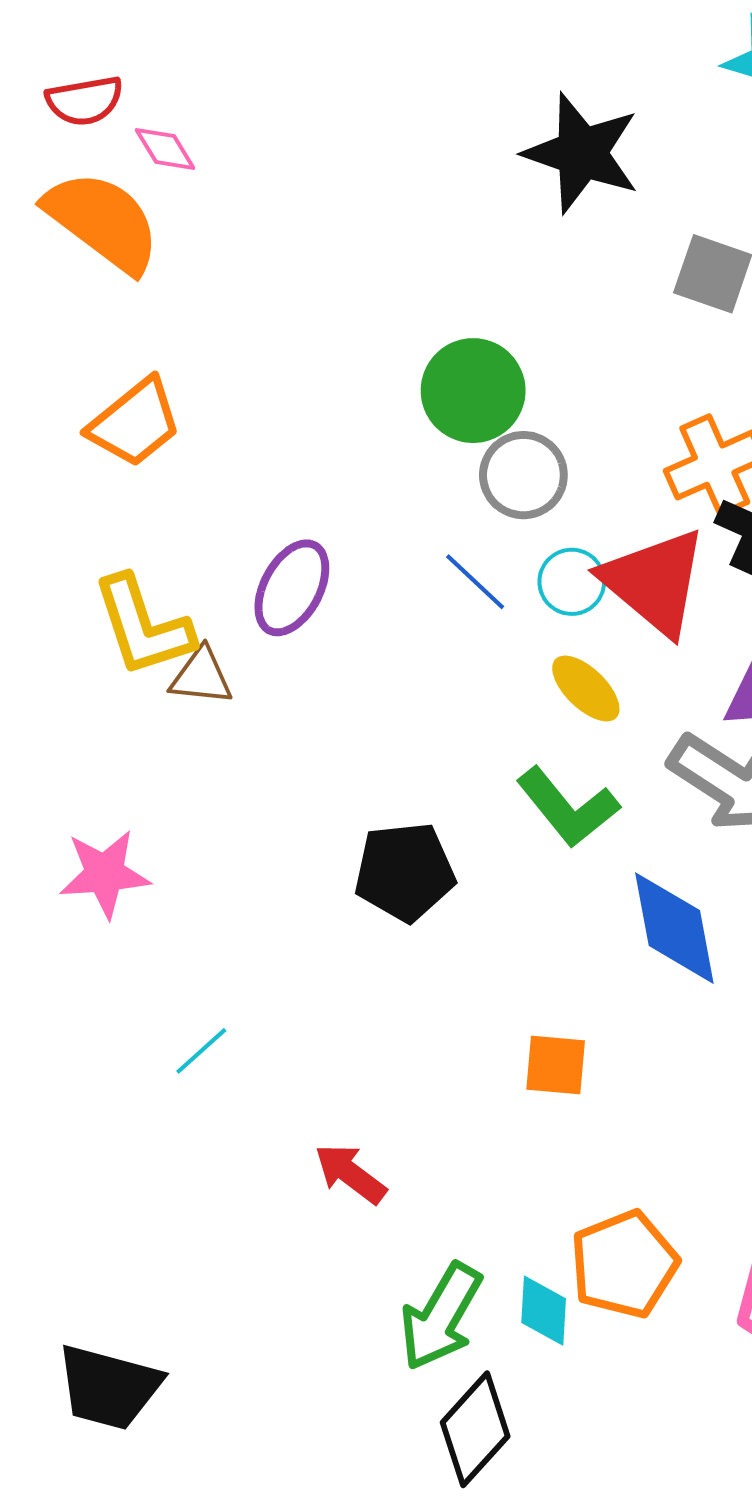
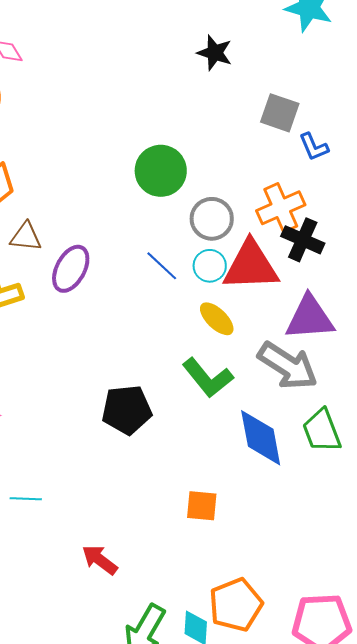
black star: (582, 153) -> (215, 53), size x0.6
gray circle: (523, 475) -> (212, 219), moved
red triangle: (654, 582) -> (251, 266), turned -42
brown triangle: (201, 676) -> (26, 237), moved
cyan line: (201, 1051) -> (26, 499), turned 44

